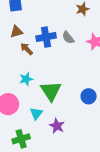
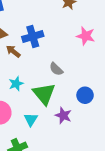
gray semicircle: (68, 38) -> (56, 69), moved
purple star: (57, 126) -> (63, 115), moved

